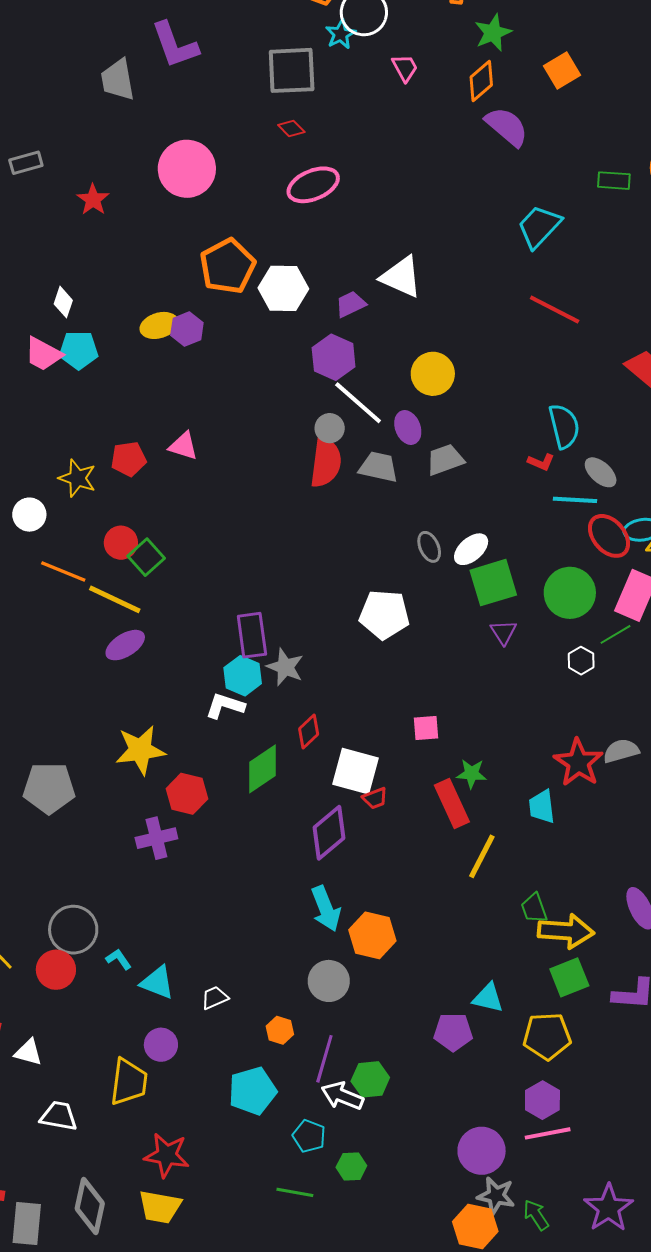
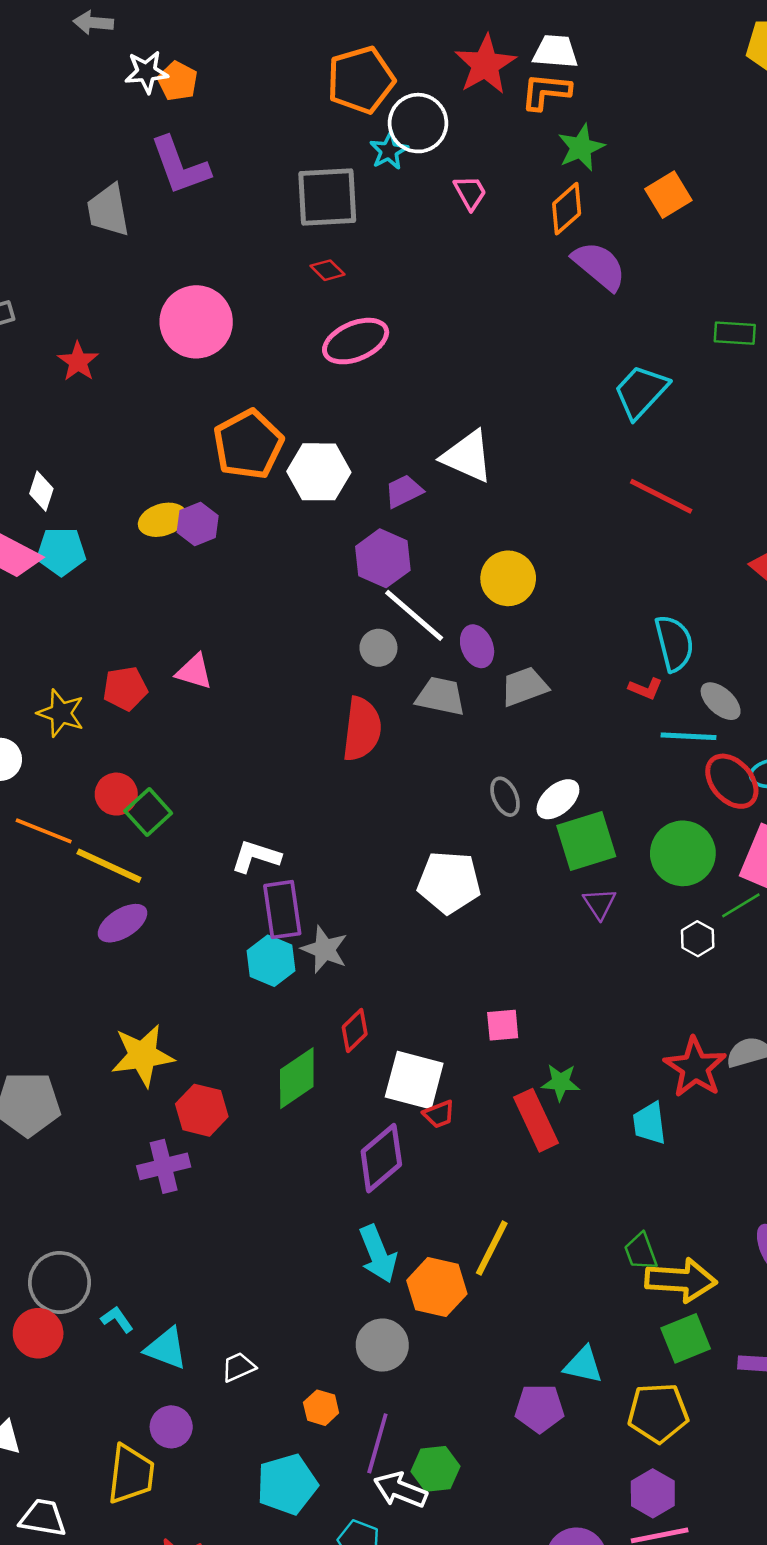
red semicircle: (326, 462) -> (362, 729), moved
white L-shape: (225, 706) -> (256, 856), moved
yellow line: (482, 856) -> (492, 1248), moved

